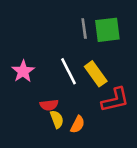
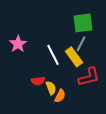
gray line: (84, 29) -> (81, 44), moved, turned 35
pink star: (23, 71) -> (18, 44), moved
yellow semicircle: (57, 119) -> (51, 88), moved

